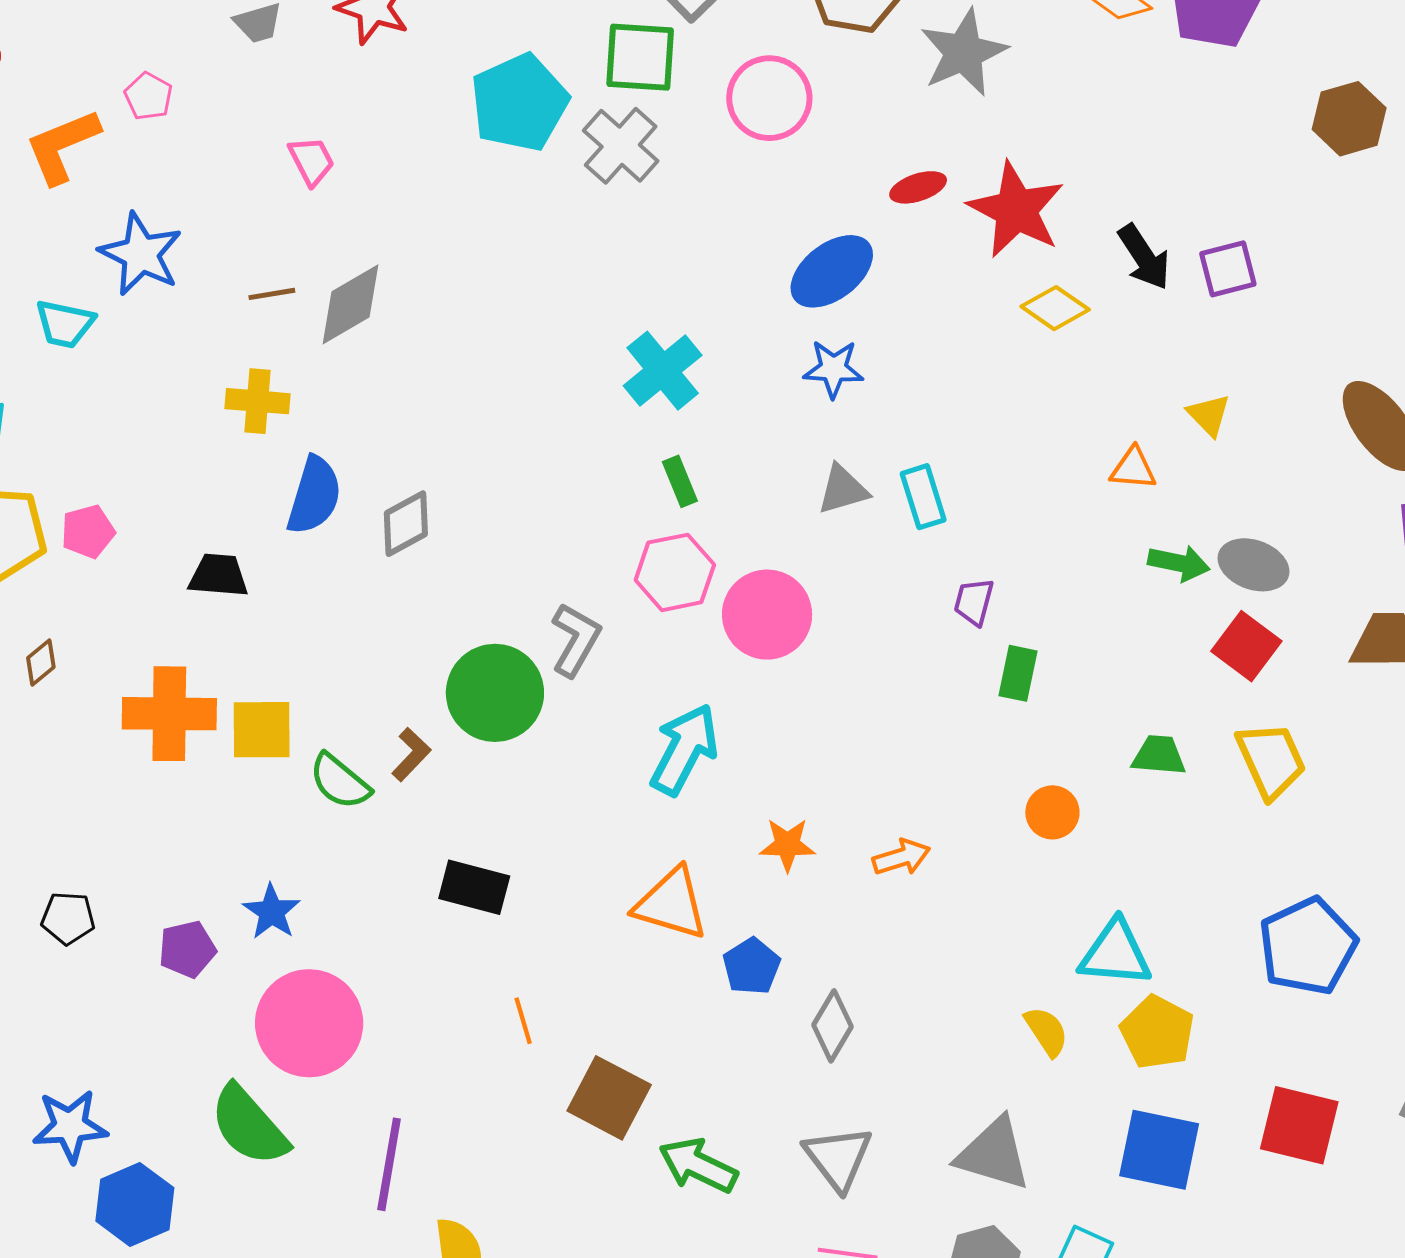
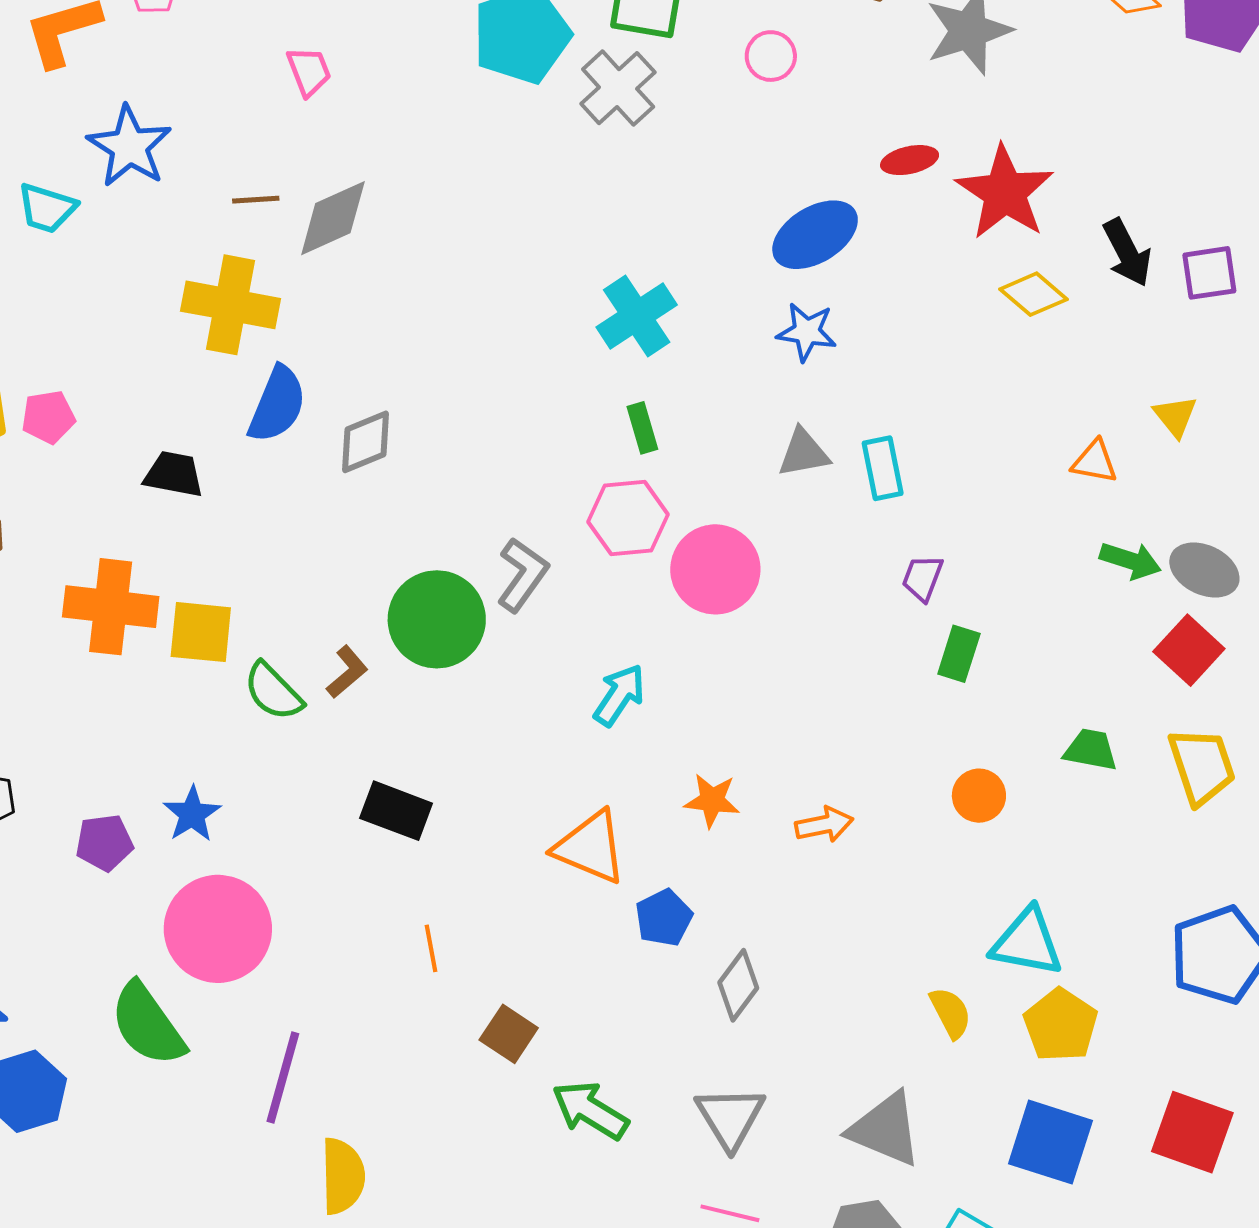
pink circle: (769, 98) -> (771, 56), size x0.6
yellow cross: (258, 401) -> (231, 305), size x1.5
cyan arrow: (684, 749) -> (619, 695), size x0.7
brown square: (609, 1098) -> (509, 1034), size x0.7

